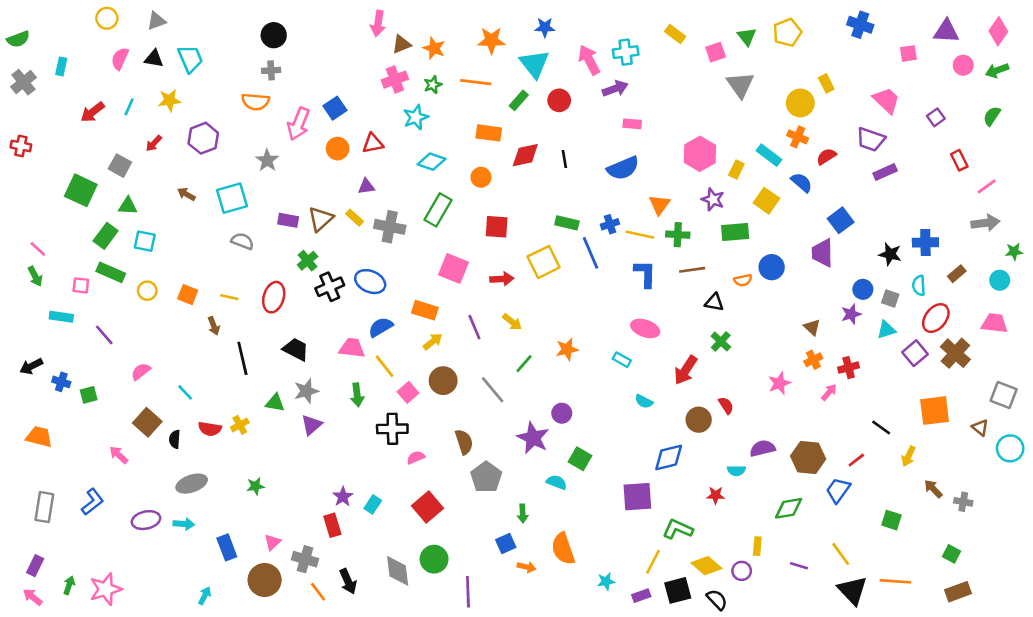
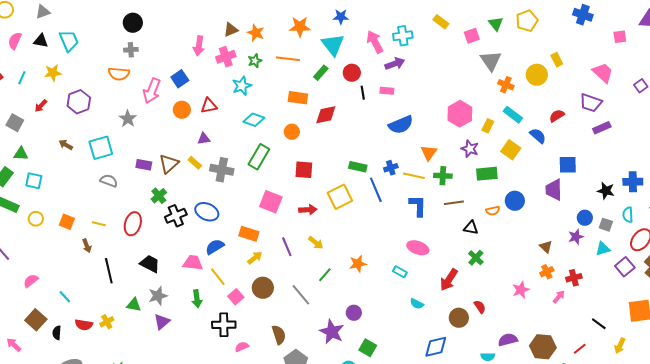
pink arrow: (378, 23) -> (199, 46), moved
pink rectangle: (632, 124) -> (387, 91), moved
orange cross: (798, 137) -> (506, 85), moved
black line: (564, 159) -> (363, 93), moved
blue square: (841, 220) -> (568, 165), turned 36

